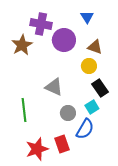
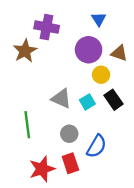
purple circle: (64, 40) -> (89, 50), moved
brown triangle: (95, 47) -> (119, 53), moved
cyan square: (92, 107) -> (87, 102), moved
gray circle: (68, 113) -> (69, 134), moved

